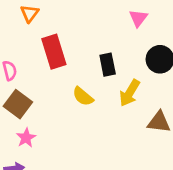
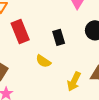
yellow arrow: (130, 93) -> (74, 81), moved

